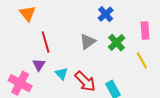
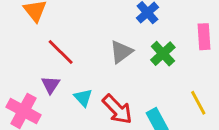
red line: (46, 42) -> (61, 52), turned -30
yellow line: (142, 60) -> (198, 103), moved

